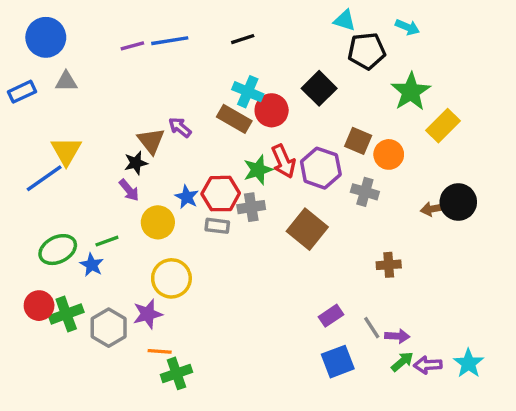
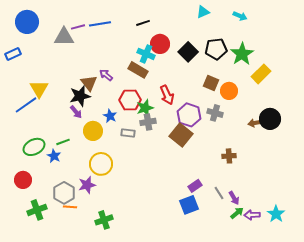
cyan triangle: (345, 20) -> (203, 12), turned -40
black pentagon: (367, 51) -> (216, 49), moved
gray triangle: (66, 81) -> (64, 37), moved, size x1.5
red circle: (272, 110) -> (160, 44), moved
black star: (136, 163) -> (80, 96), size x1.5
purple hexagon: (321, 168) -> (189, 115), moved
green star: (258, 170) -> (145, 108), moved
red hexagon: (221, 194) -> (130, 100), moved
green cross: (66, 314) -> (37, 210), moved
purple arrow: (397, 336) -> (234, 198), turned 56
orange line: (160, 351) -> (70, 207), moved
blue square: (338, 362) -> (189, 205), moved

